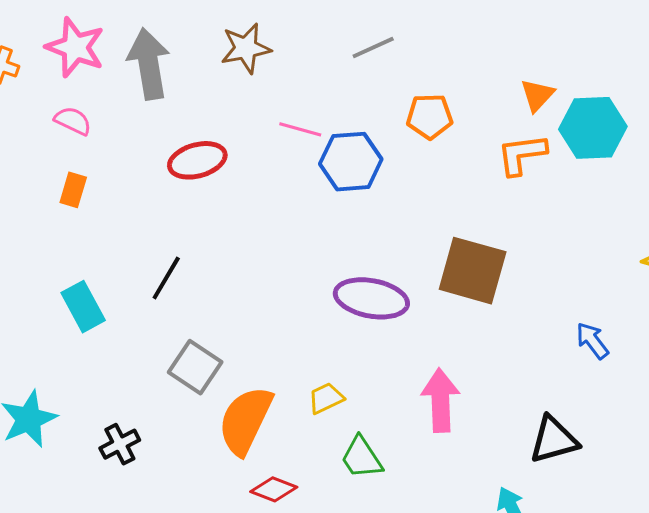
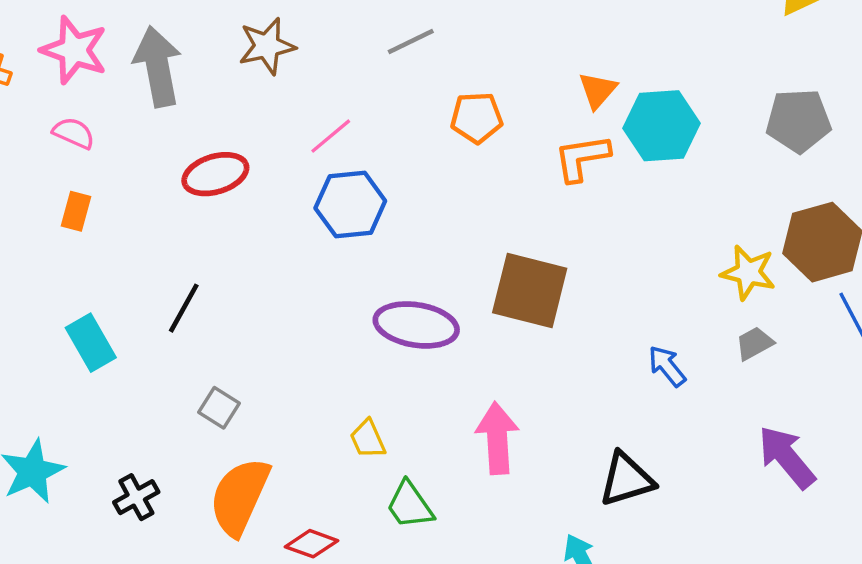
pink line: (300, 129) -> (331, 136), turned -54
blue hexagon: (351, 162) -> (350, 204), moved
gray square: (195, 367) -> (219, 408), size x0.7
yellow trapezoid: (326, 398) -> (368, 439), turned -87
orange semicircle: (245, 420) -> (240, 497), moved

